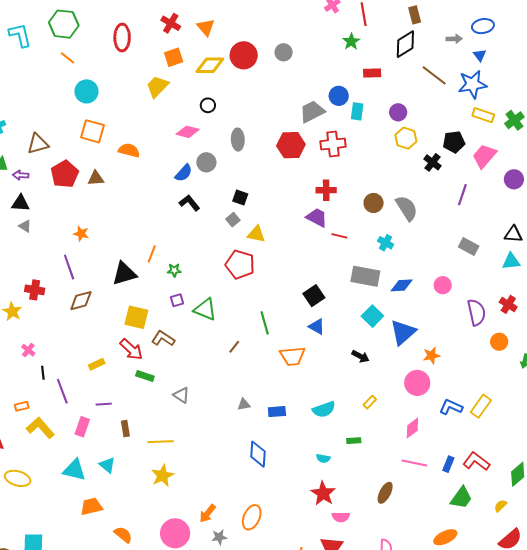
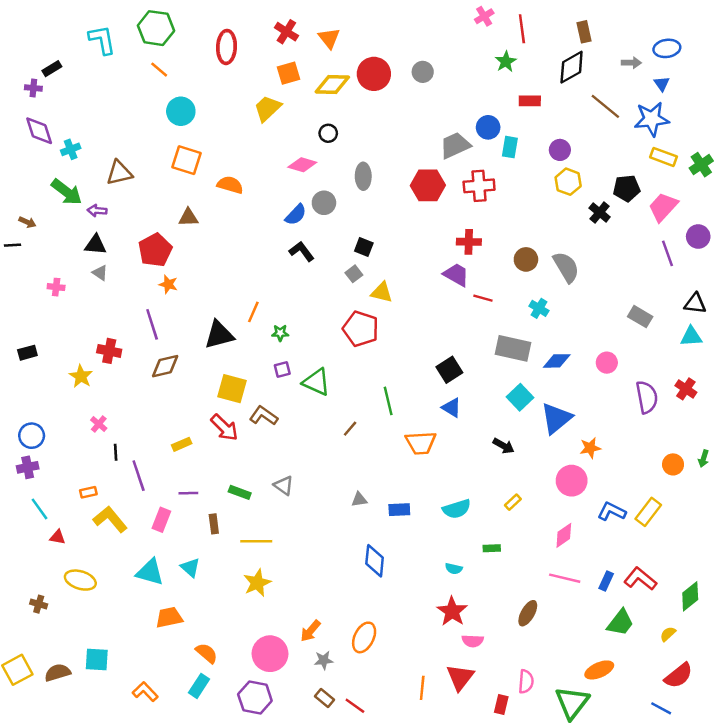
red pentagon: (65, 174) -> (155, 250), moved
purple line: (462, 195) -> (668, 253), moved, turned -40
orange circle: (499, 342) -> (673, 464), moved
green rectangle: (145, 376) -> (240, 492), moved

